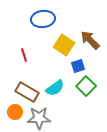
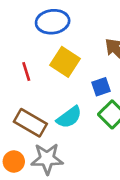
yellow square: (64, 45) -> (65, 62), moved
orange circle: (15, 112) -> (14, 162), moved

